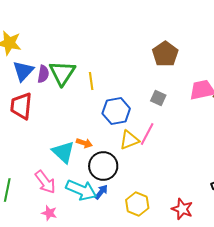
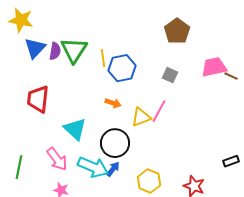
red trapezoid: (21, 106) -> (38, 99), moved
blue hexagon: (116, 111) -> (122, 68), moved
orange arrow: (84, 143) -> (113, 103), moved

